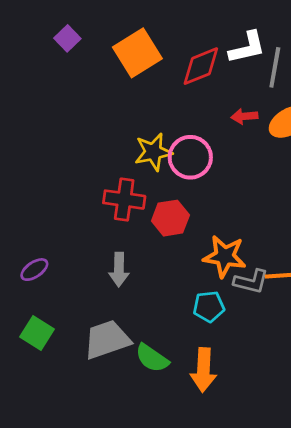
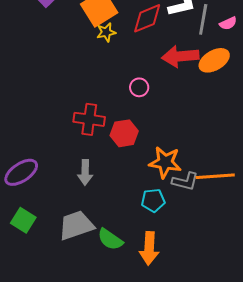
red arrow: (244, 116) -> (180, 56), size x1.8
yellow star: (153, 152) -> (106, 32), moved, size x0.7
pink circle: (190, 157) -> (139, 87), size x0.6
purple ellipse: (34, 270) -> (21, 172), size x1.6

